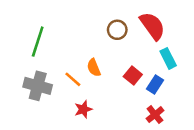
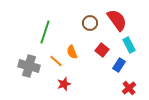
green line: (38, 42) -> (45, 32), moved
red square: (133, 75) -> (102, 50), moved
red cross: (155, 115) -> (129, 88), moved

